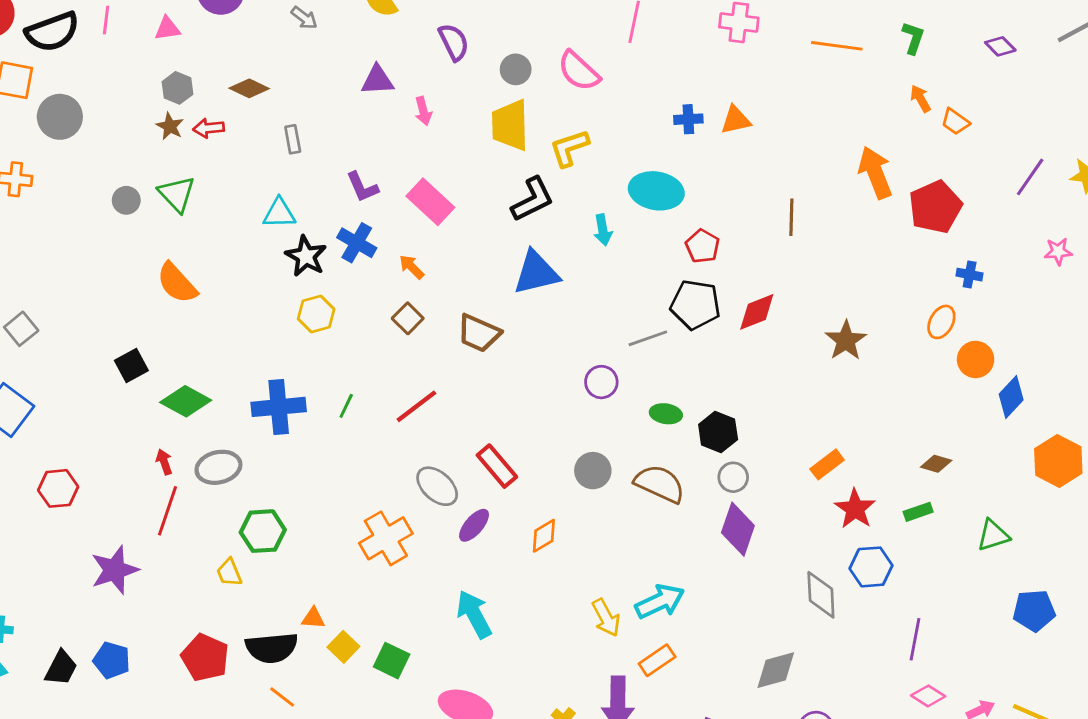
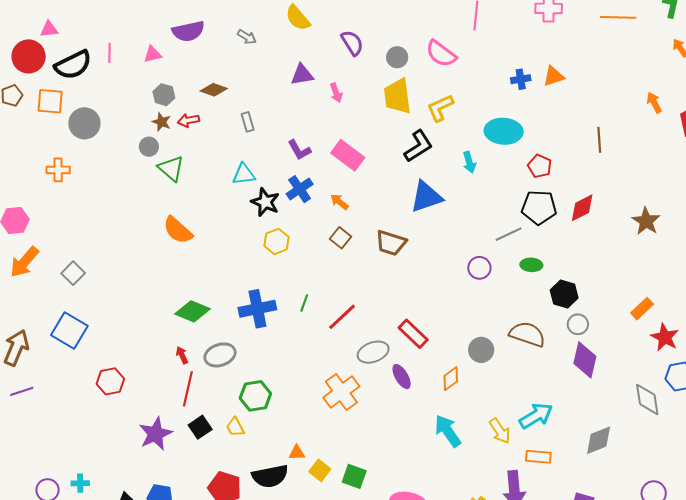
orange arrow: (875, 172) -> (654, 103), size x0.6
gray circle: (126, 200) -> (149, 147), moved
blue cross: (357, 243) -> (300, 189), turned 32
black square: (131, 366) -> (200, 427), moved
red line: (416, 406) -> (342, 317), moved
green ellipse: (666, 414) -> (531, 265), moved
gray circle: (593, 471) -> (481, 350), moved
gray ellipse: (437, 486) -> (373, 352), turned -56
purple ellipse: (474, 525) -> (402, 377), turned -65
cyan arrow: (474, 614) -> (448, 431), moved
orange rectangle: (657, 660) -> (538, 457), turned 45
gray diamond: (776, 670) -> (599, 440), moved

